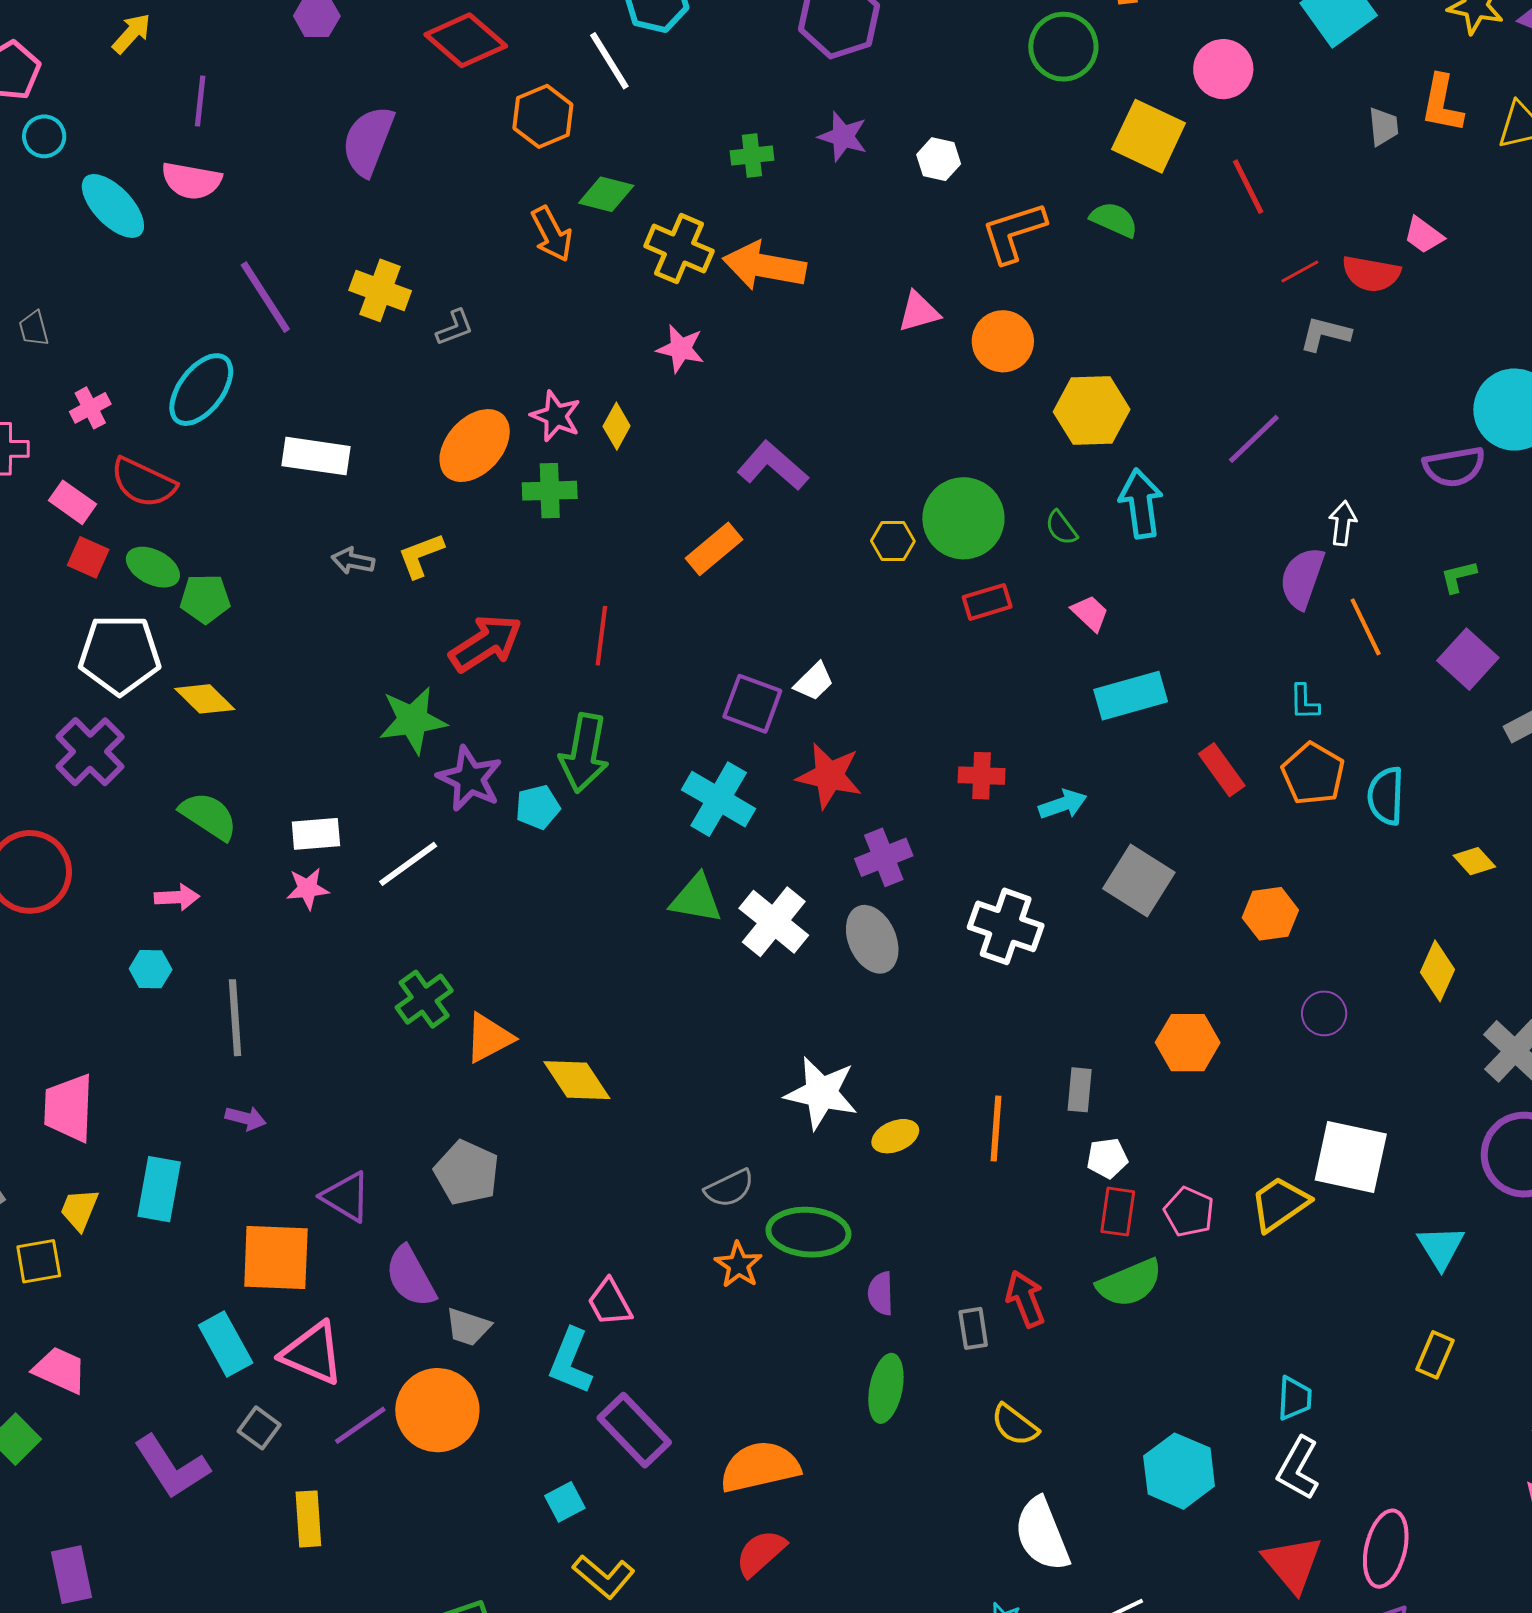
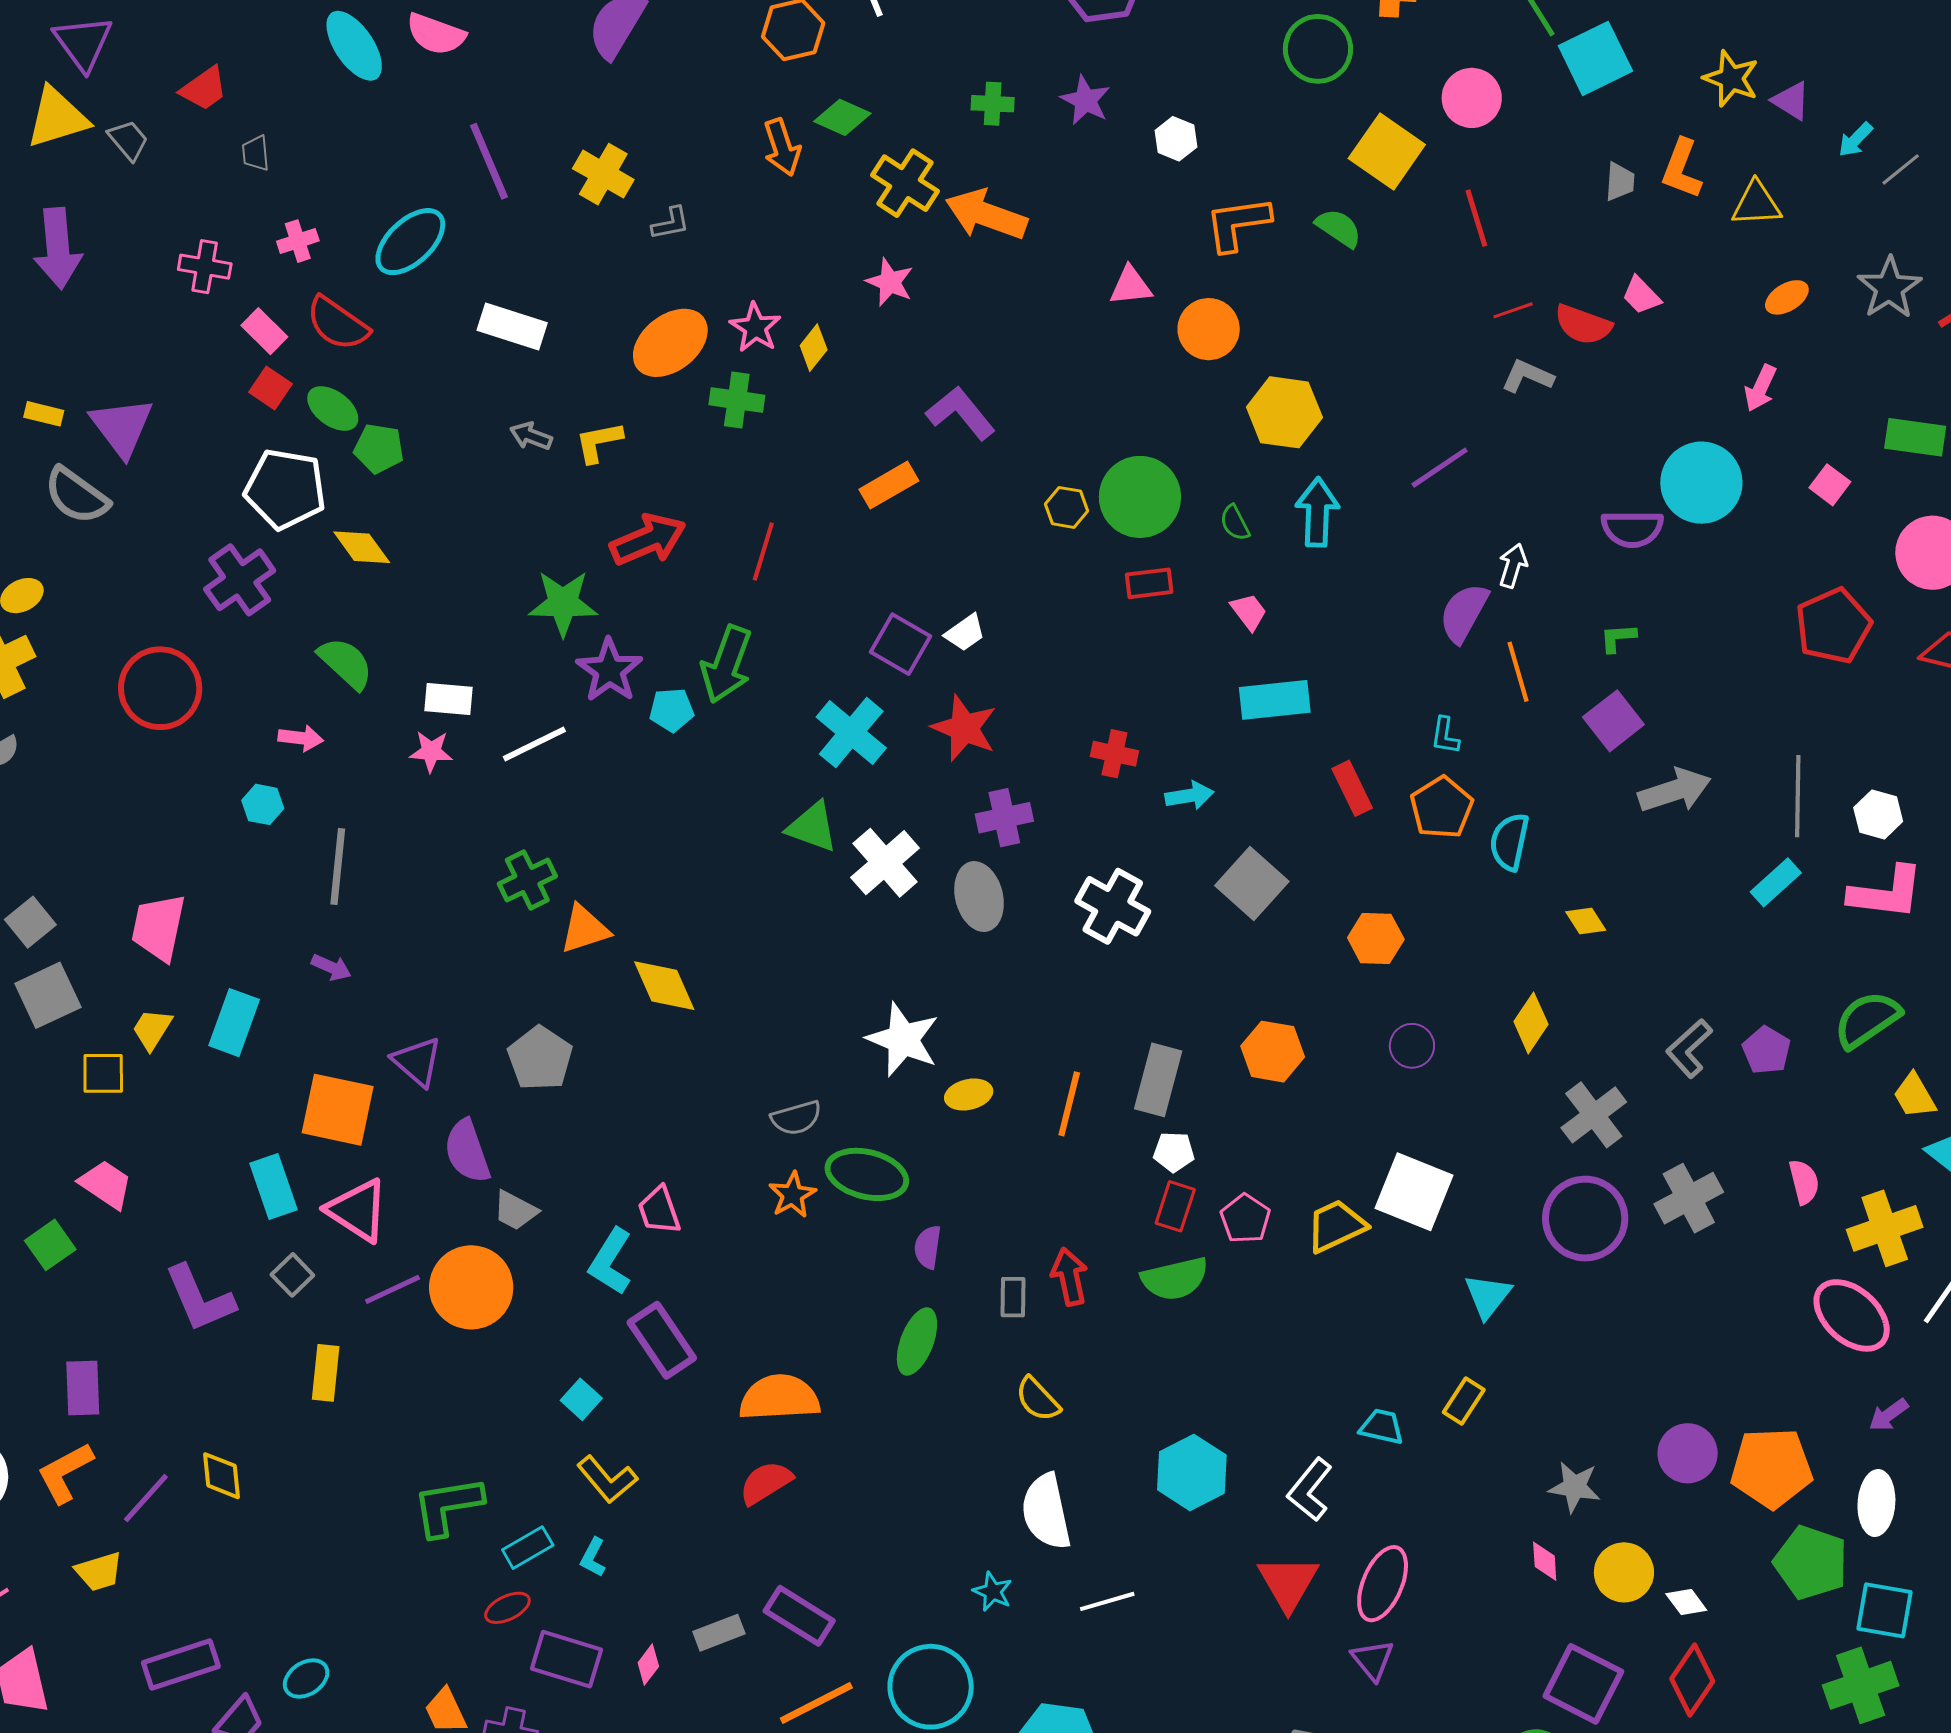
gray rectangle: (1080, 1090) -> (1158, 1080), size x1.6
cyan trapezoid: (1295, 1398) -> (1382, 1427), moved, turned -90
cyan square: (565, 1502) -> (581, 1399), turned -30

